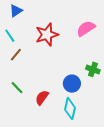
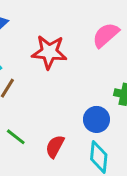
red star: (47, 35) -> (49, 52), turned 30

